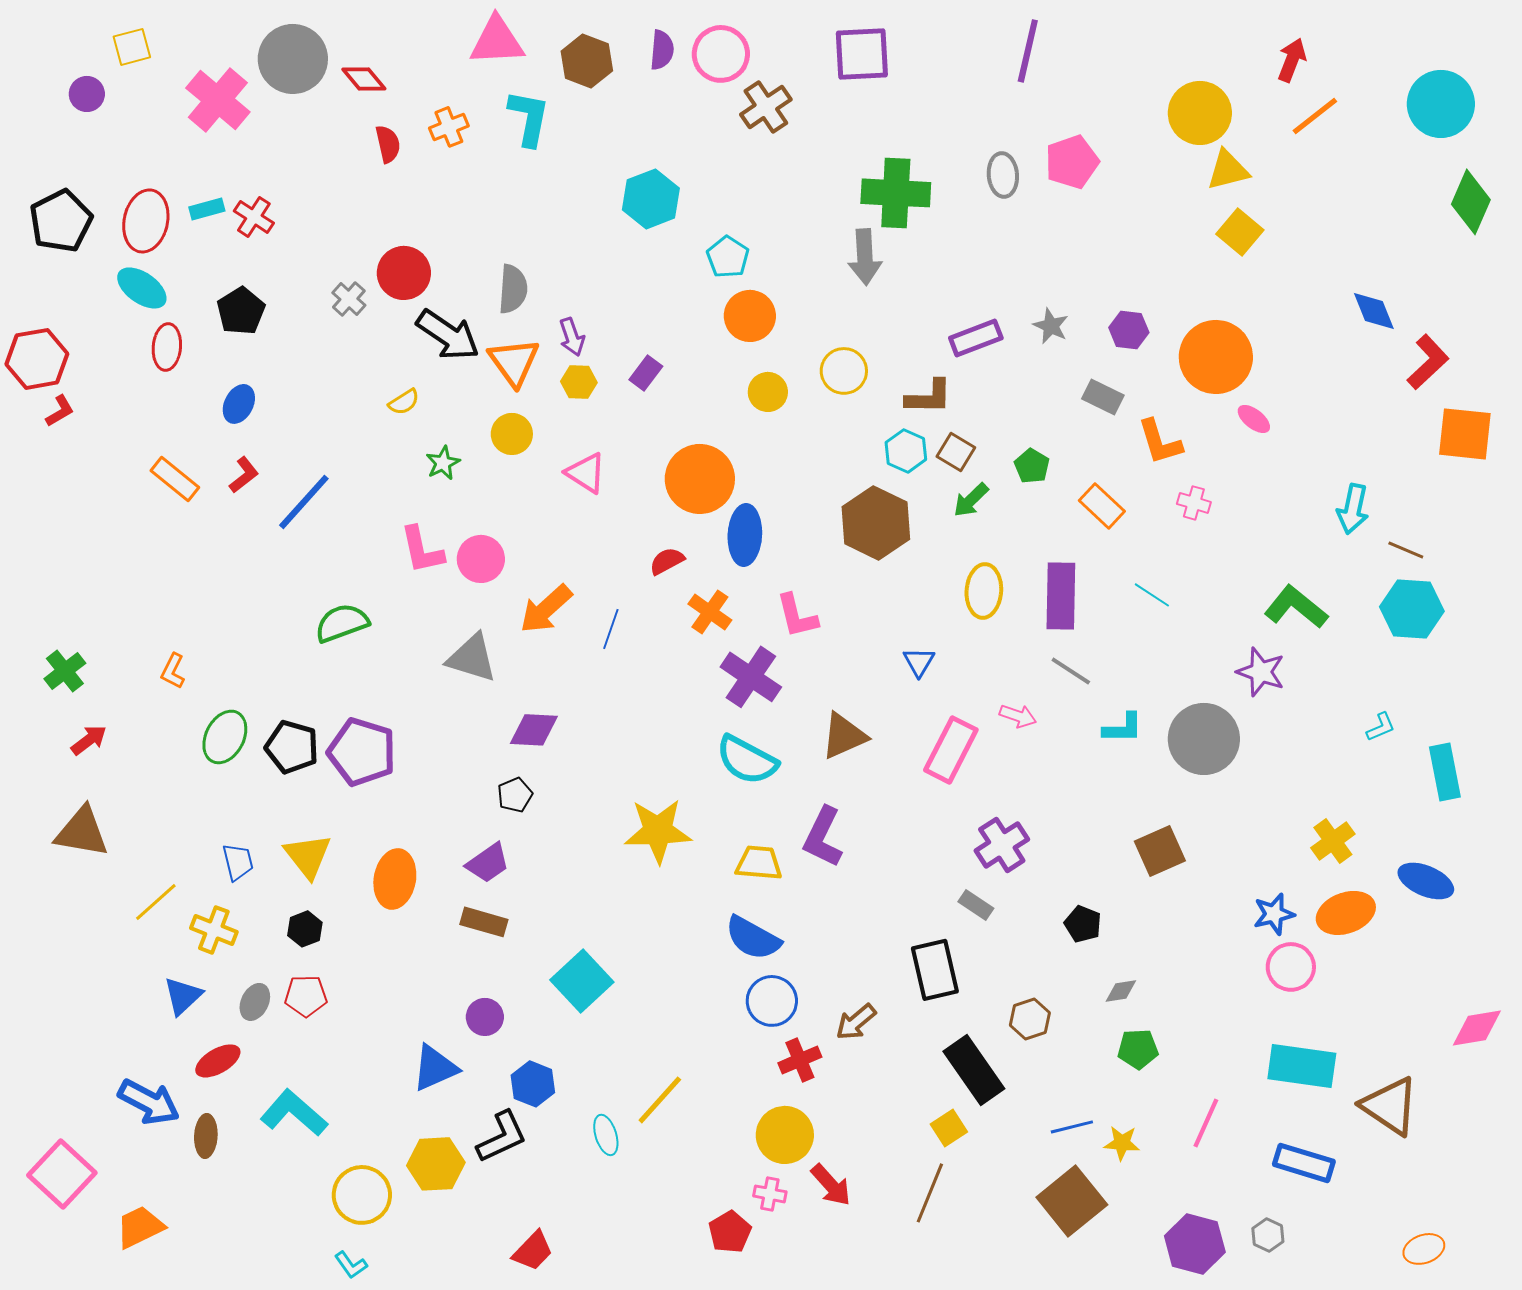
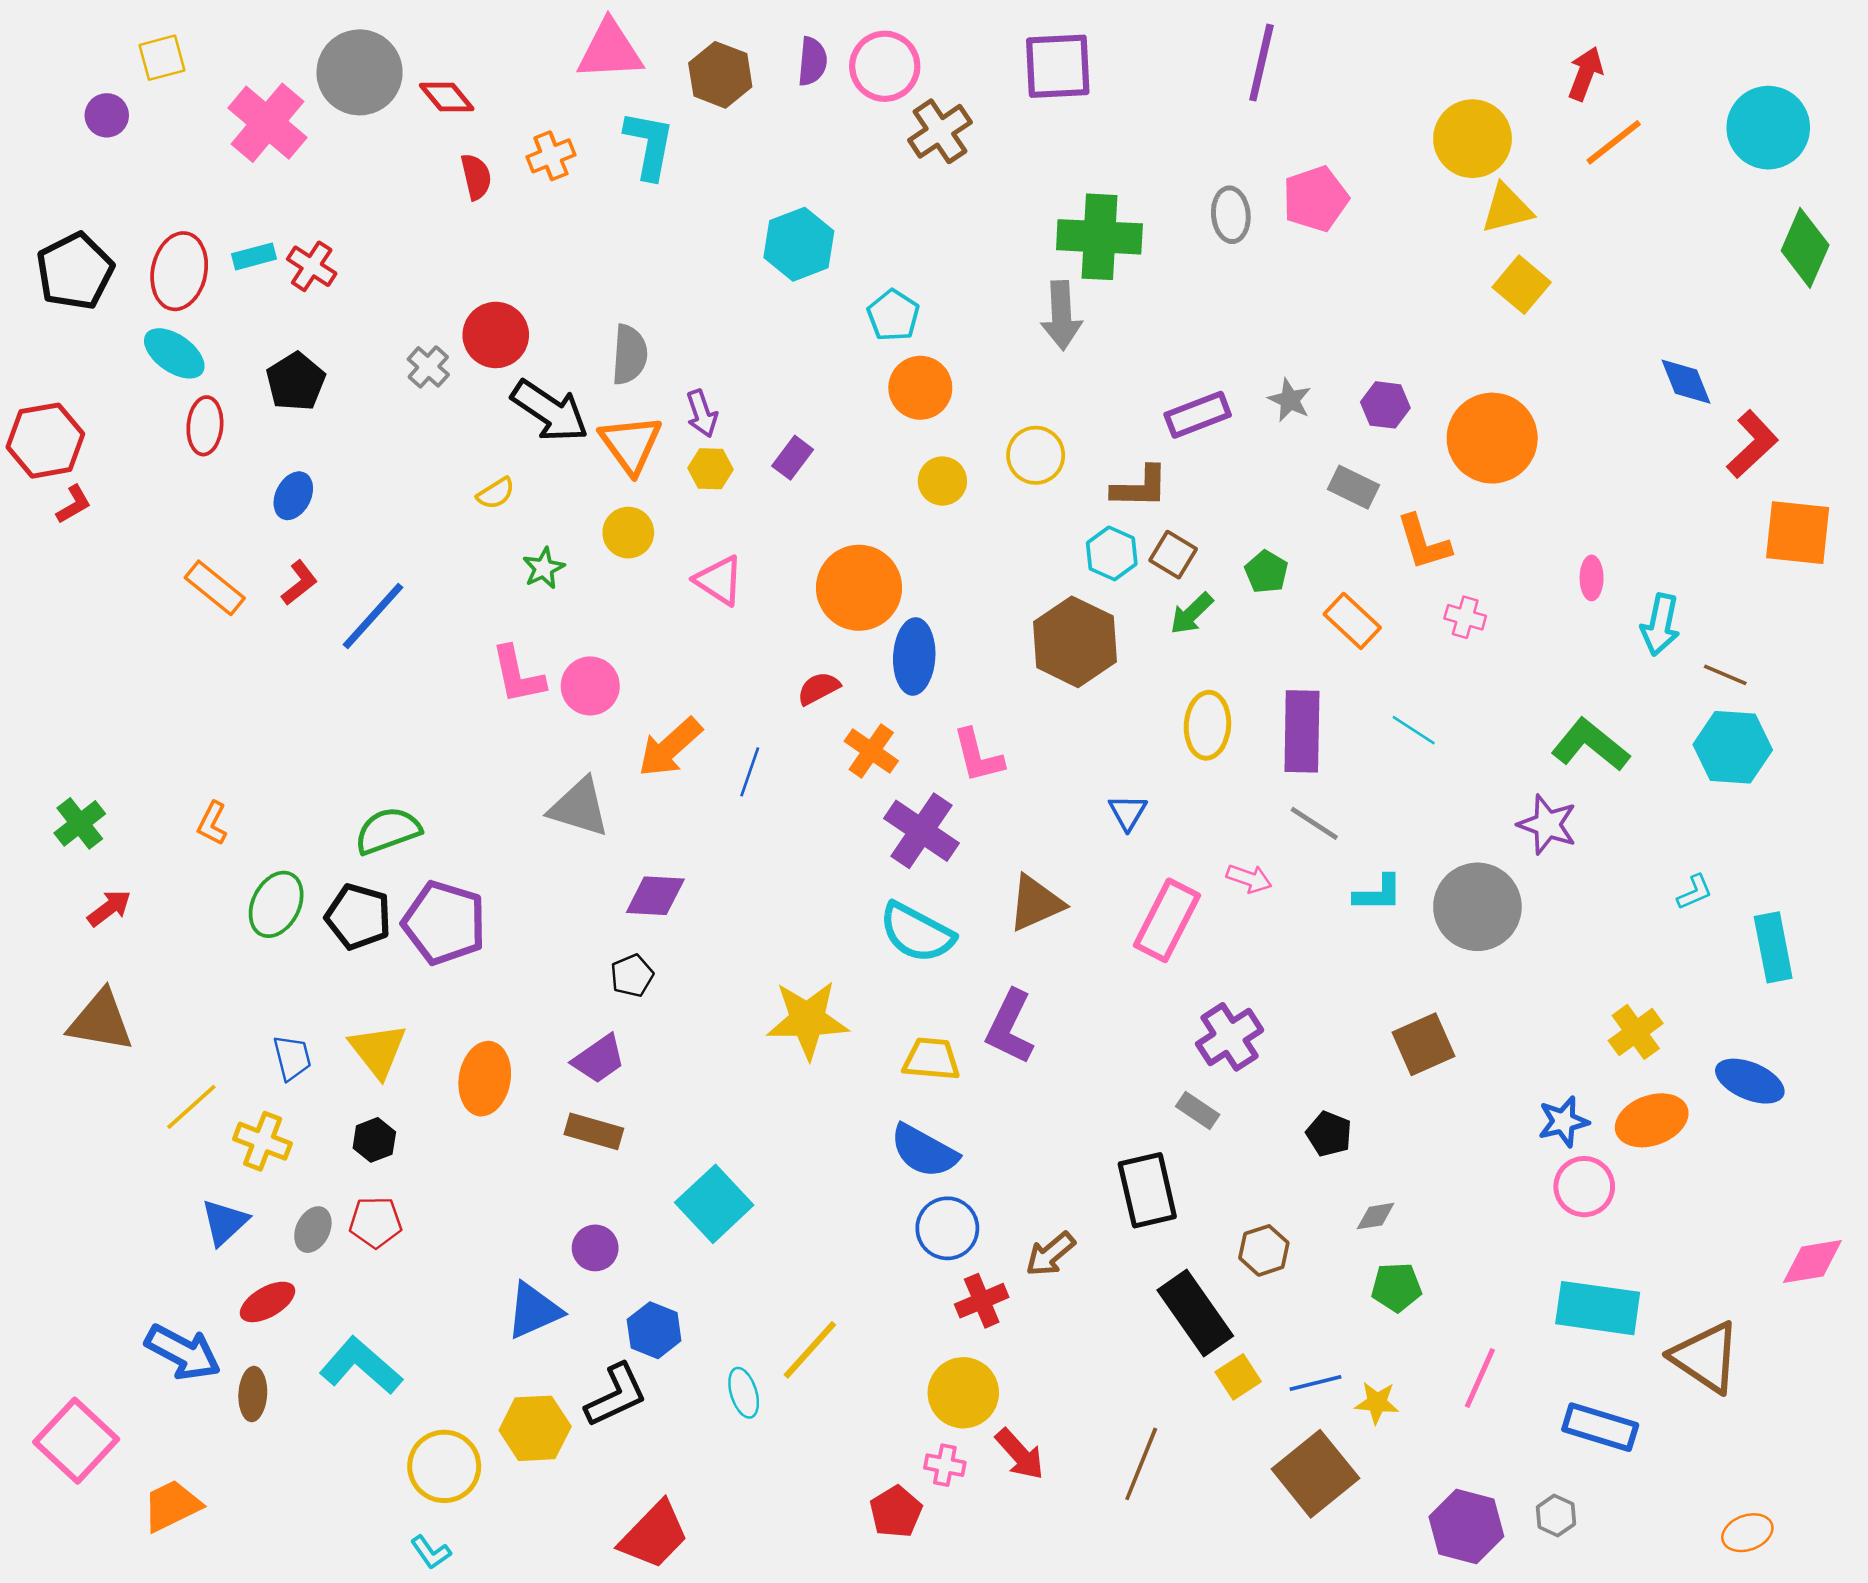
pink ellipse: (1254, 419) -> (1592, 578), moved, turned 52
green semicircle: (342, 623) -> (388, 831), moved
yellow square: (949, 1128) -> (1238, 1377), moved
red trapezoid: (533, 1251) -> (654, 1535), size x1.4

